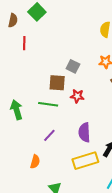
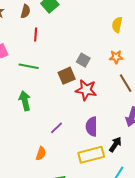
brown square: (57, 83) -> (67, 76), turned -30
red star: (77, 96) -> (86, 90), size x1.5
green line: (48, 104) -> (29, 66), moved

